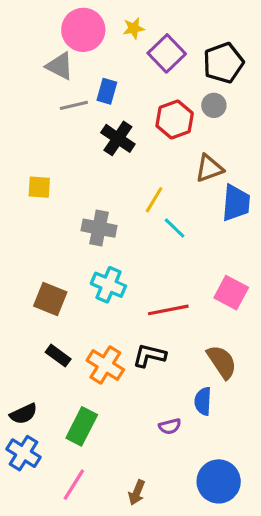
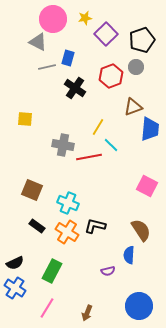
cyan cross: (108, 285) -> (68, 203), moved
red line: (168, 310) -> (89, 157), moved

